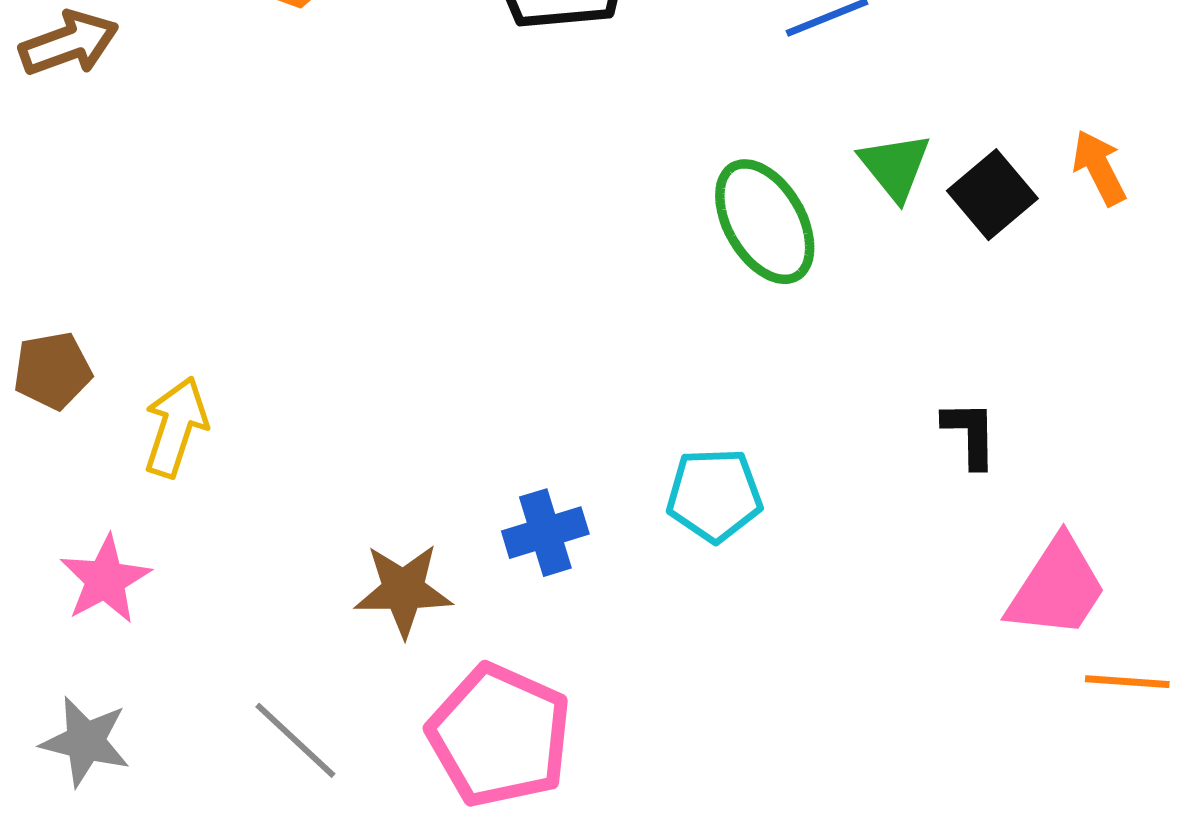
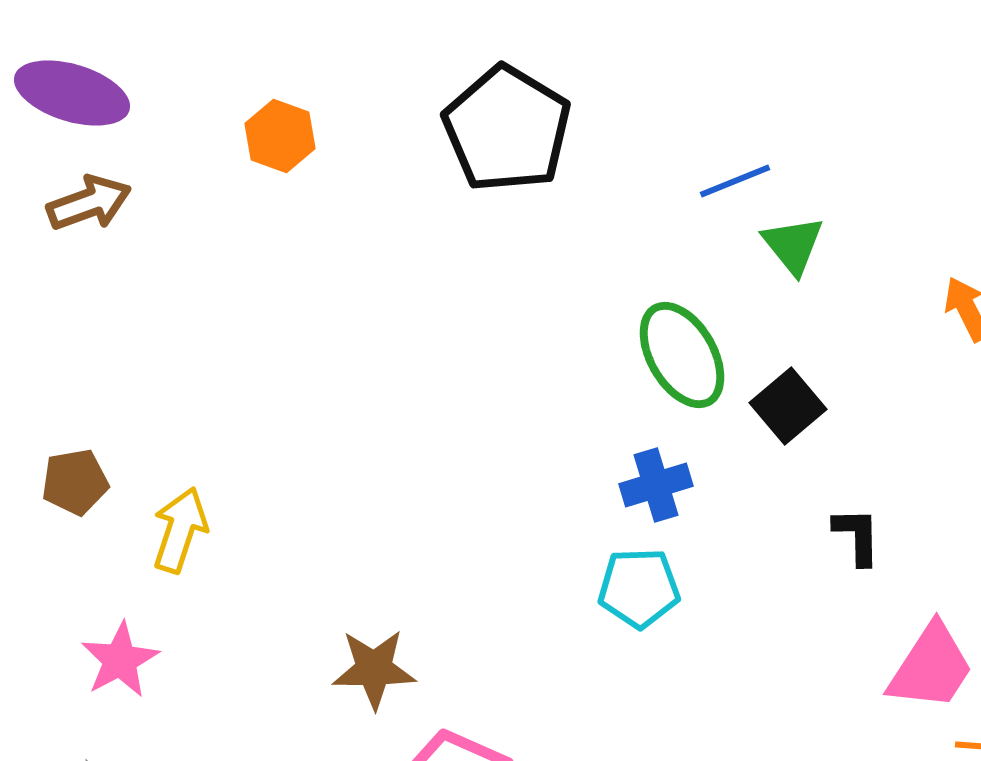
green triangle: (895, 166) -> (793, 245), moved
black square: (992, 195) -> (788, 406), moved
blue cross: (545, 533) -> (656, 485), moved

